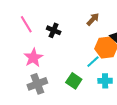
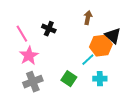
brown arrow: (93, 19) -> (88, 18), turned -32
pink line: (26, 24) -> (22, 34), moved

